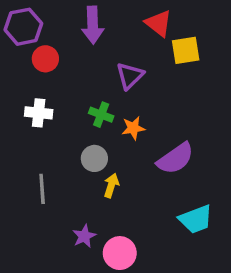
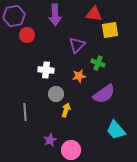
red triangle: (159, 23) -> (94, 14), turned -30
white cross: (39, 113) -> (46, 70), moved
green cross: (101, 115) -> (98, 63), moved
cyan trapezoid: (196, 219) -> (116, 130), turned 70

